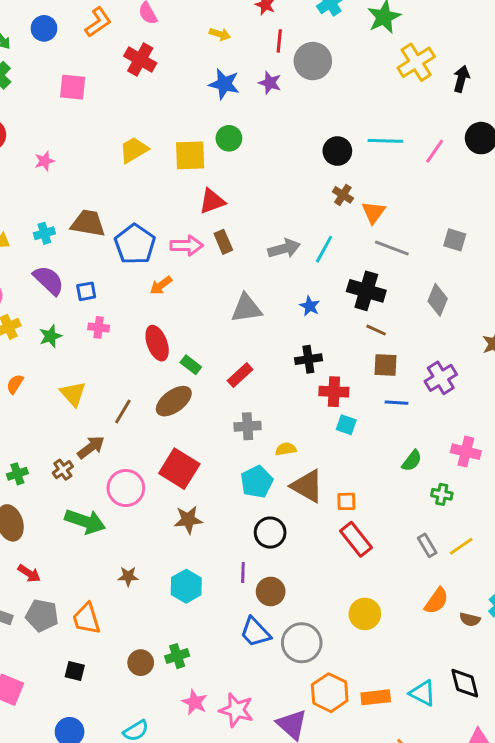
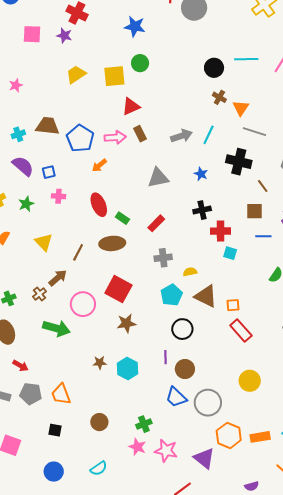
purple star: (270, 83) -> (64, 36), moved
brown line: (376, 330) -> (263, 186), moved, turned 32
brown ellipse: (174, 401) -> (112, 243), turned 35
brown star: (128, 576) -> (100, 363), moved
green cross: (177, 656) -> (144, 424), moved

